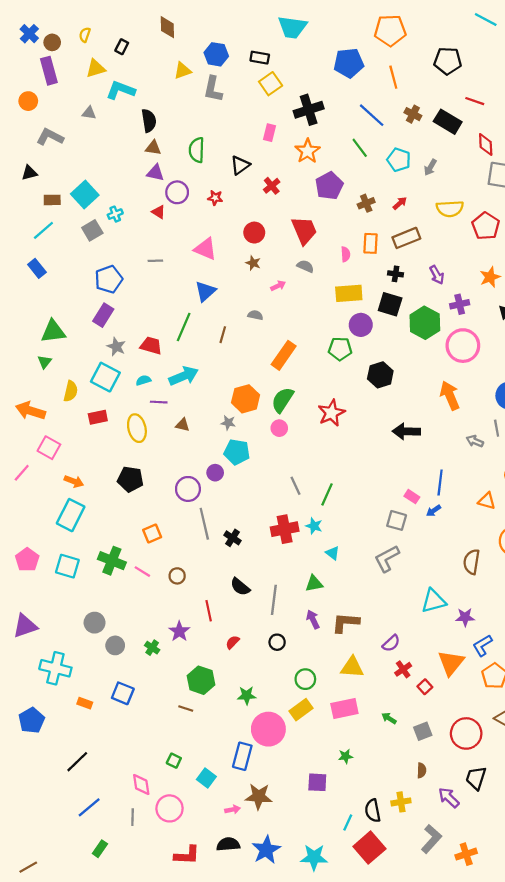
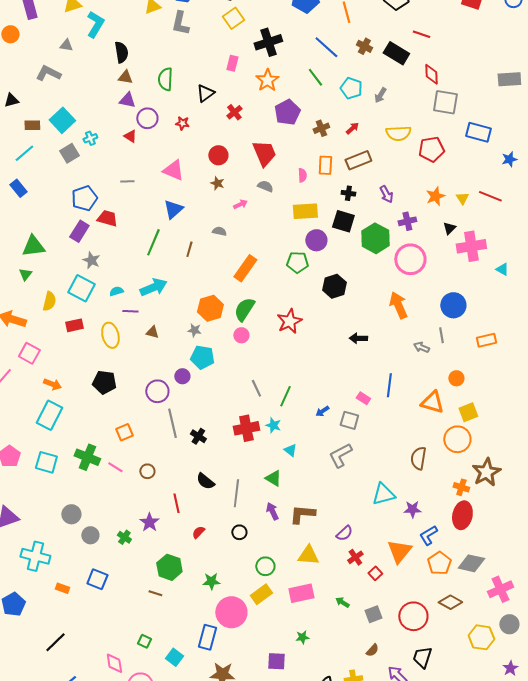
cyan L-shape: (121, 90) -> (95, 24), turned 100
gray L-shape: (50, 137) -> (48, 73), moved
red pentagon: (486, 226) -> (431, 149), turned 30
red trapezoid: (151, 346) -> (107, 218), moved
black arrow: (406, 431) -> (358, 338), size x0.7
orange triangle: (487, 501) -> (432, 402), size x1.4
blue arrow: (434, 511) -> (322, 411), moved
green triangle: (314, 584) -> (273, 478), turned 42
brown semicircle: (422, 770) -> (372, 650), turned 40

